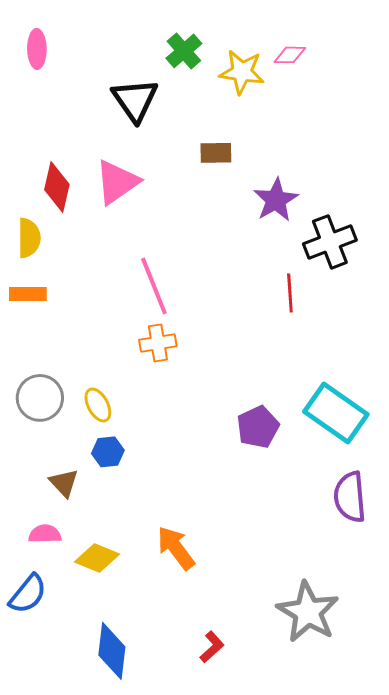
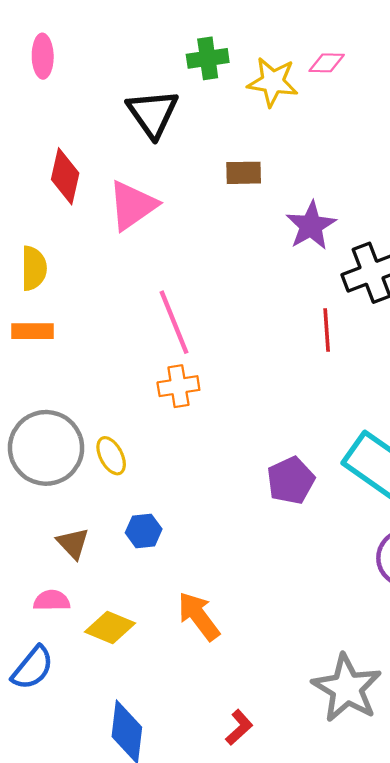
green cross: (184, 51) -> (208, 58), turned 33
red diamond: (57, 187) -> (65, 176), moved
gray circle: (40, 398) -> (46, 448), size x1.4
blue hexagon: (108, 452) -> (144, 531), moved

